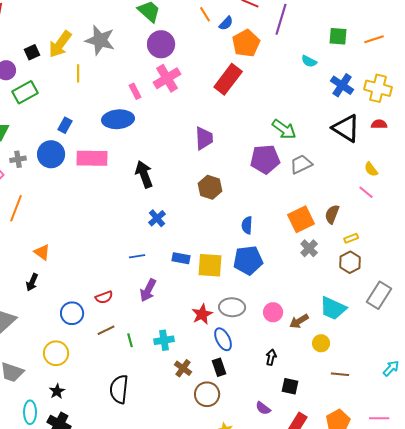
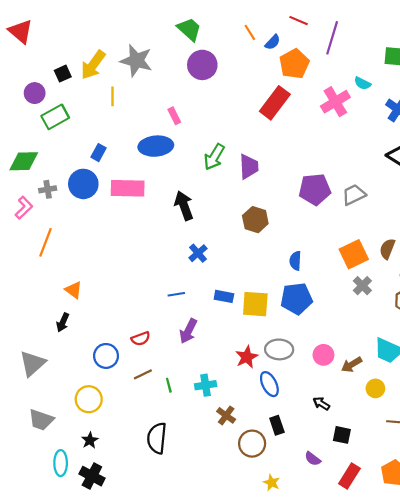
pink cross: (167, 78) -> (335, 102), moved
green arrow: (284, 129) -> (214, 157), moved, turned 85
black arrow: (271, 357) -> (321, 404), turned -70
black rectangle: (219, 367) -> (277, 425), moved

